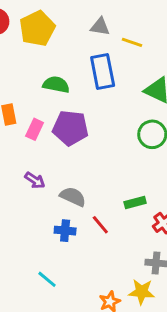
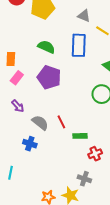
pink rectangle: (35, 129) -> (17, 78), moved
red line: (100, 225) -> (61, 122), moved
cyan line: (47, 279) -> (11, 173), turned 48

